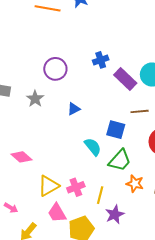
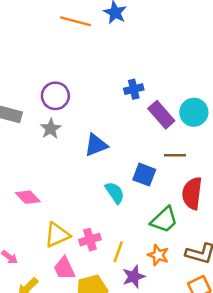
purple circle: (55, 69) -> (55, 96), moved
blue triangle: (74, 109) -> (96, 145), size x1.5
green trapezoid: (120, 160) -> (164, 220), moved
orange star: (135, 184) -> (158, 255), moved

